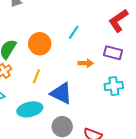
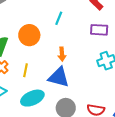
orange arrow: (86, 63) -> (62, 54), moved, turned 96
yellow line: (36, 76) -> (25, 70), moved

